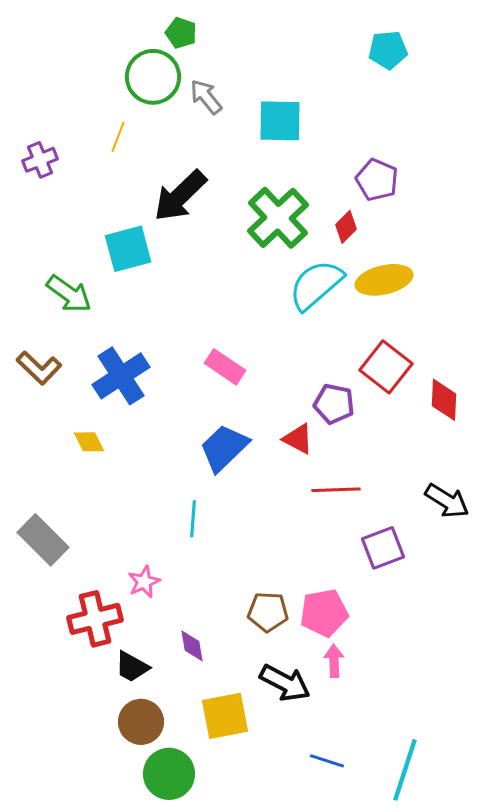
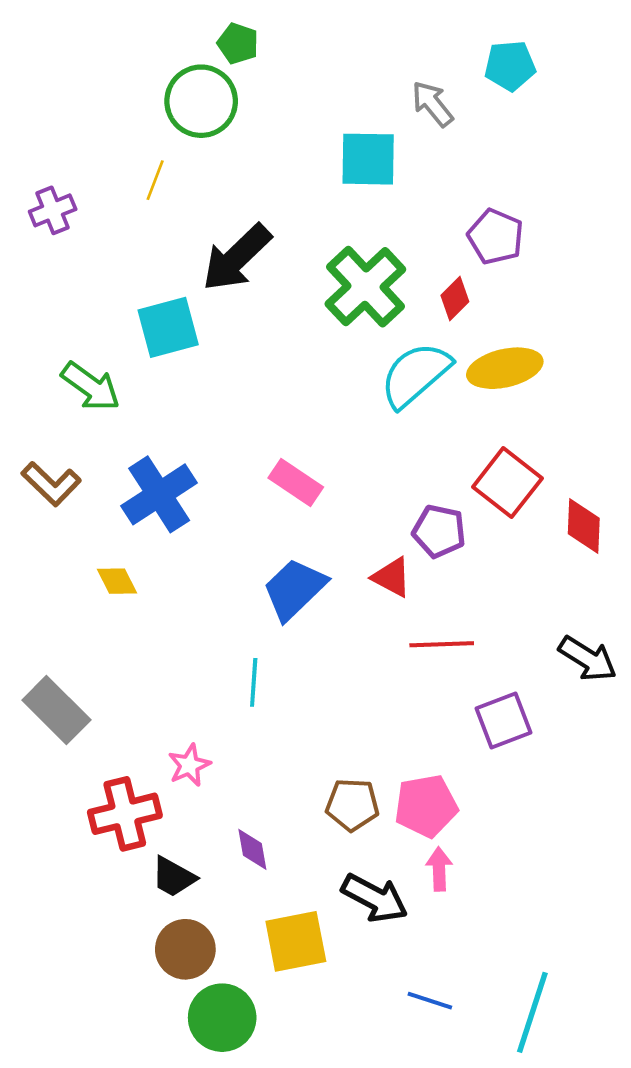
gray arrow: (206, 97) -> (433, 104), moved

